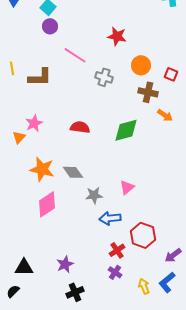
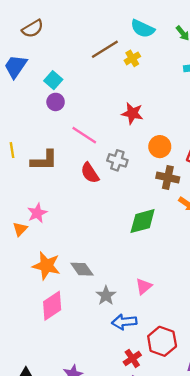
red semicircle: (80, 127) -> (90, 173), moved, turned -132
gray star: (94, 195) -> (106, 295), turned -30

